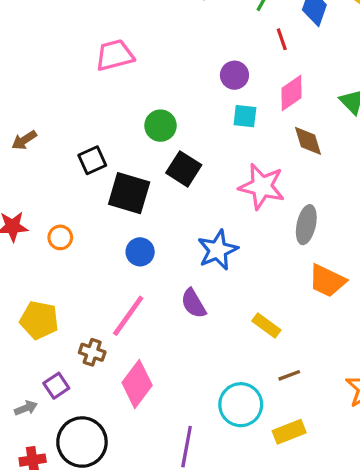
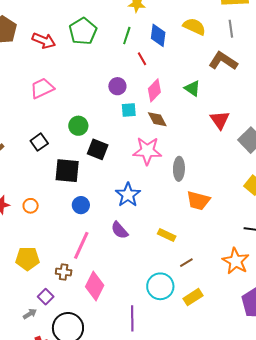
brown diamond: (308, 141) -> (157, 119), moved
black square: (92, 160) -> (39, 142), moved

